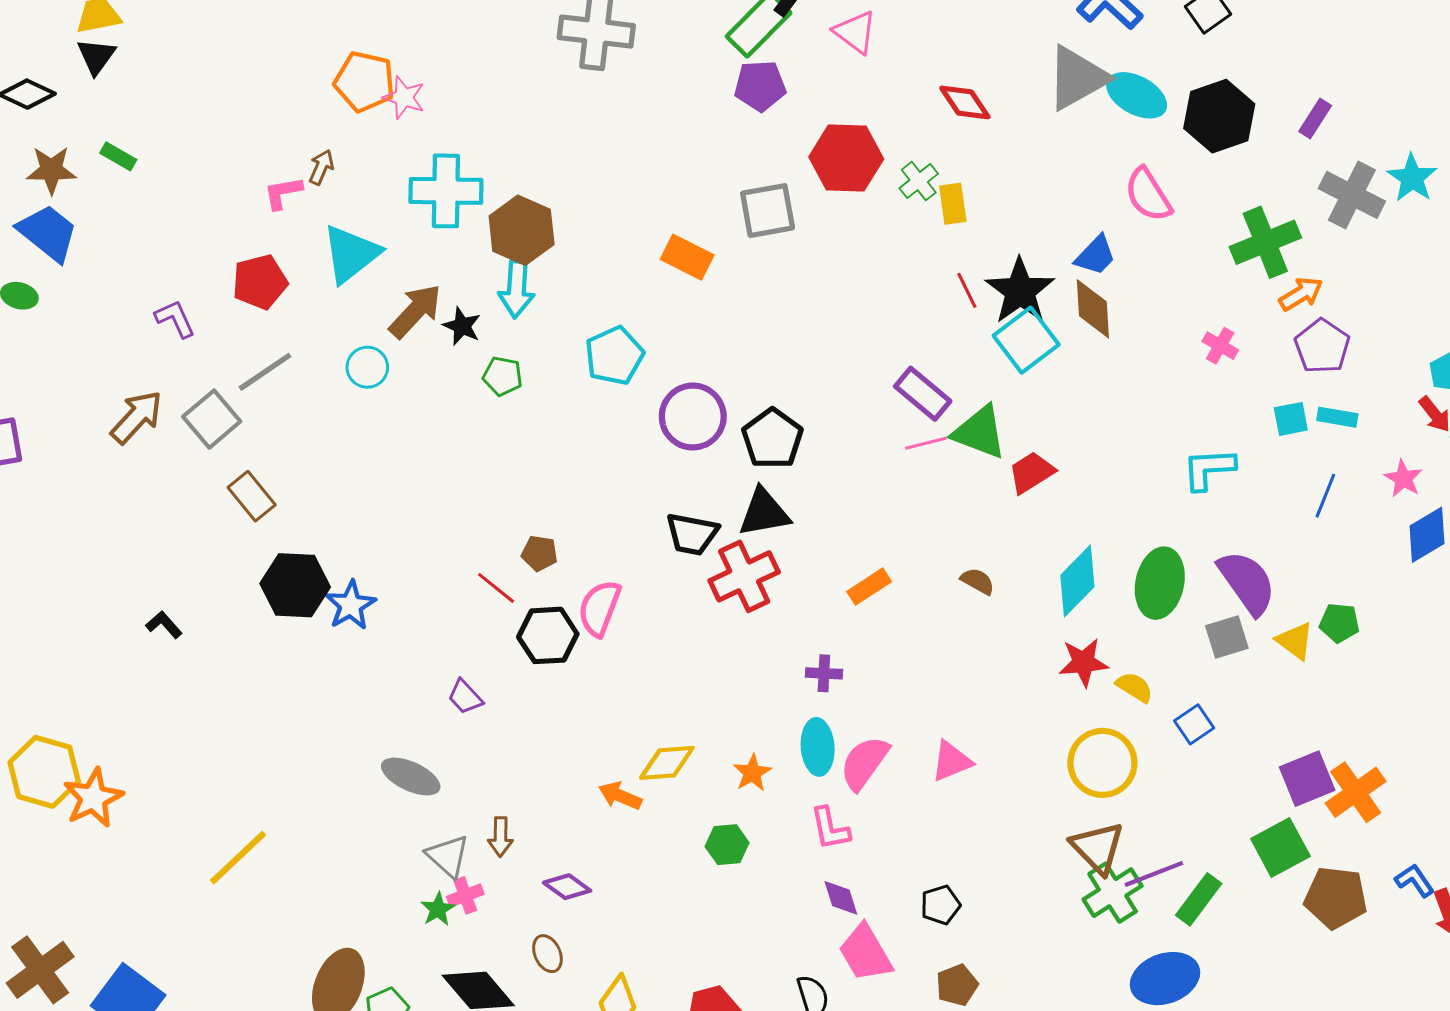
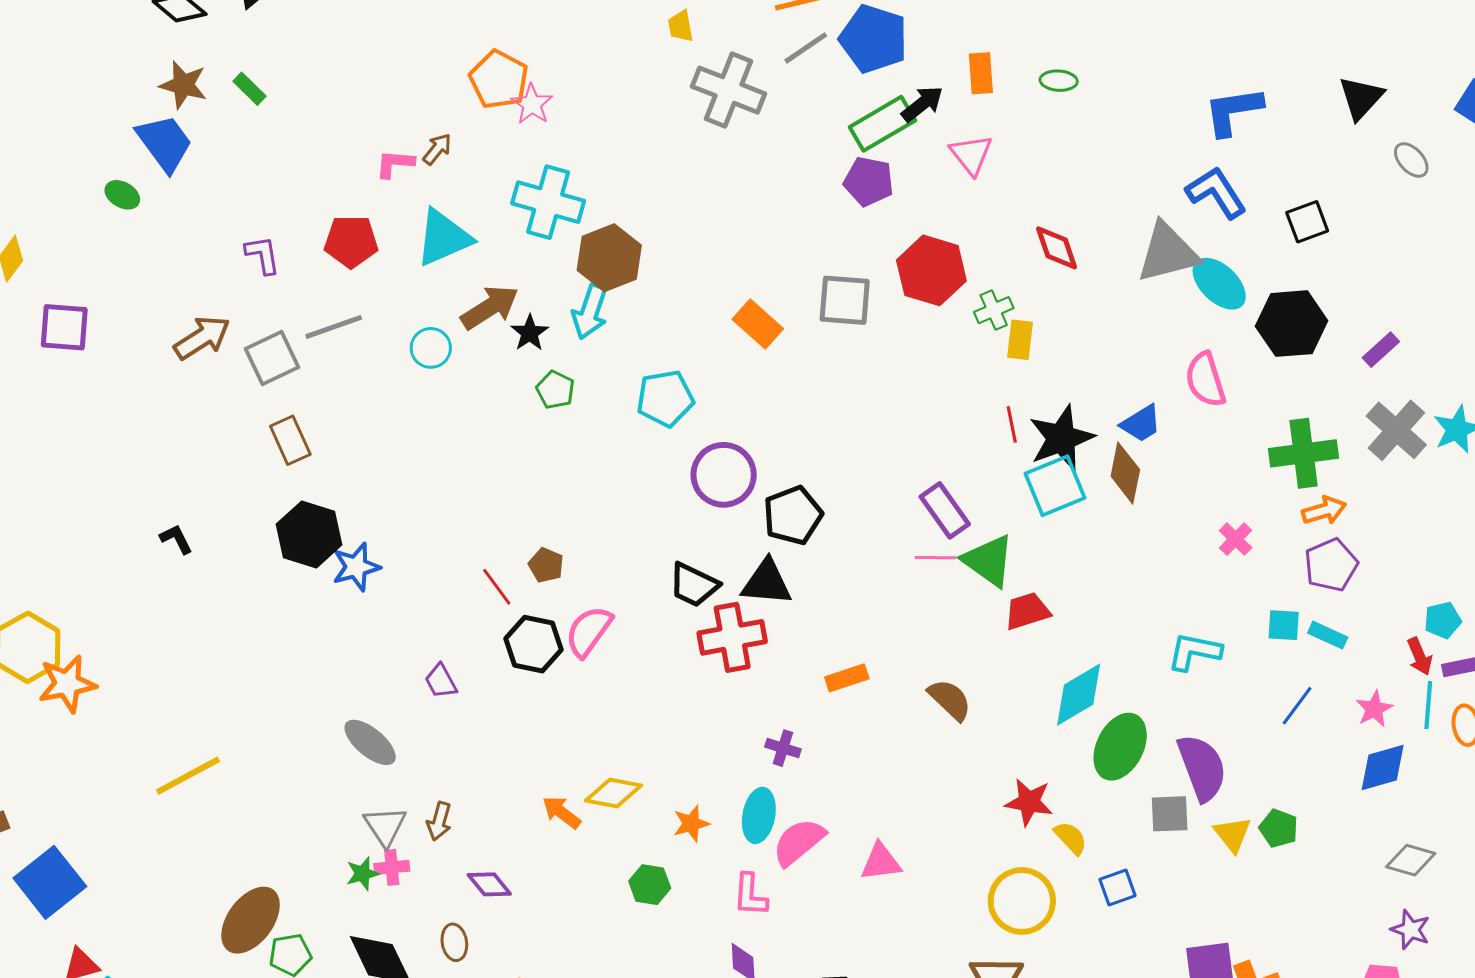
brown semicircle: (978, 581) -> (950, 700), size x1.4
cyan diamond: (1077, 581) -> (1079, 695), moved

